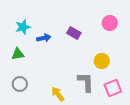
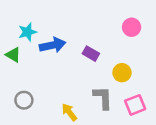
purple rectangle: (74, 33) -> (91, 54), moved
blue arrow: (44, 38) -> (53, 45), size x1.5
green triangle: (18, 54) -> (13, 55), moved, turned 40

